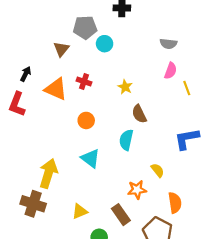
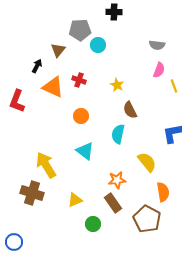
black arrow: (26, 74) -> (37, 66), moved
yellow semicircle: (158, 170) -> (147, 162), size x1.5
yellow arrow: (48, 173) -> (46, 165), turned -48
orange star: (137, 190) -> (117, 180), moved

